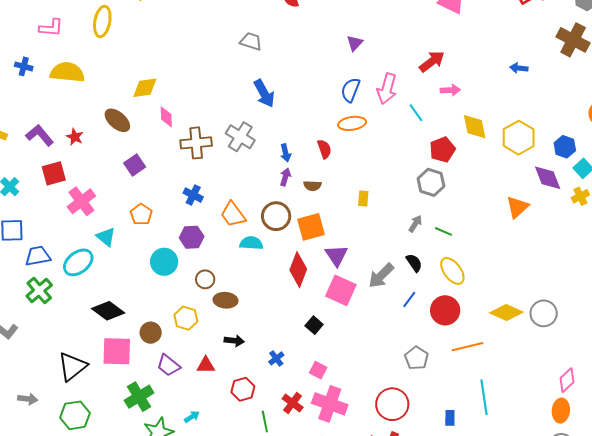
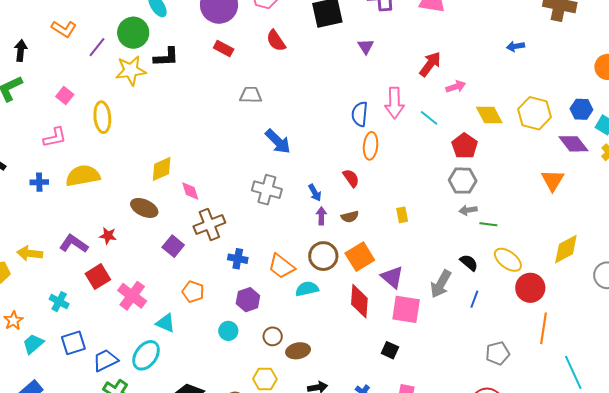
purple triangle: (355, 43) -> (366, 46), moved
orange ellipse: (352, 123) -> (371, 146), turned -60
brown cross: (196, 143) -> (209, 225), moved
gray arrow: (415, 224) -> (468, 210), moved, turned -114
cyan circle: (164, 262) -> (228, 331), size x0.7
red circle: (445, 310) -> (530, 288), moved
yellow diamond: (506, 312) -> (566, 249), moved, turned -36
orange line: (468, 347) -> (543, 328), turned -52
gray pentagon: (417, 358) -> (498, 353), turned -30

